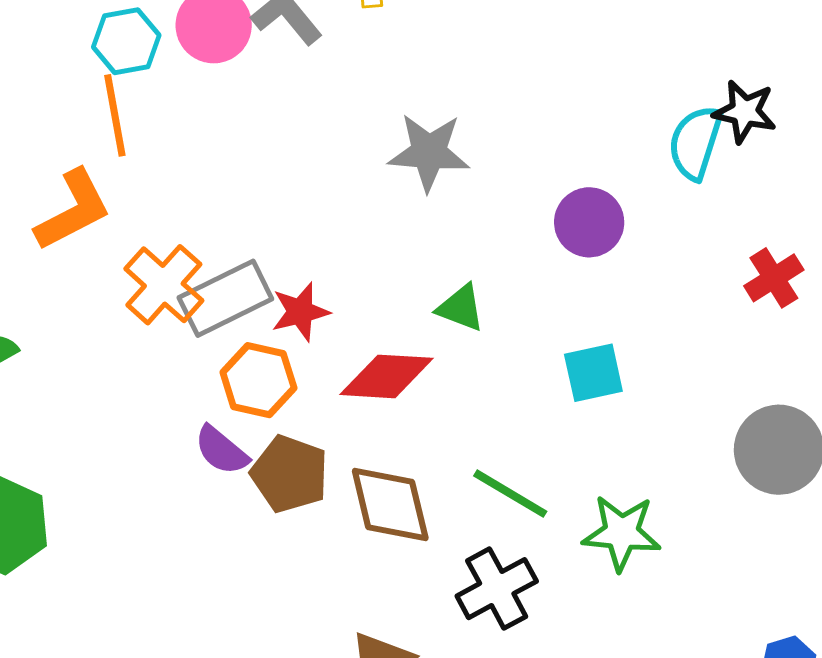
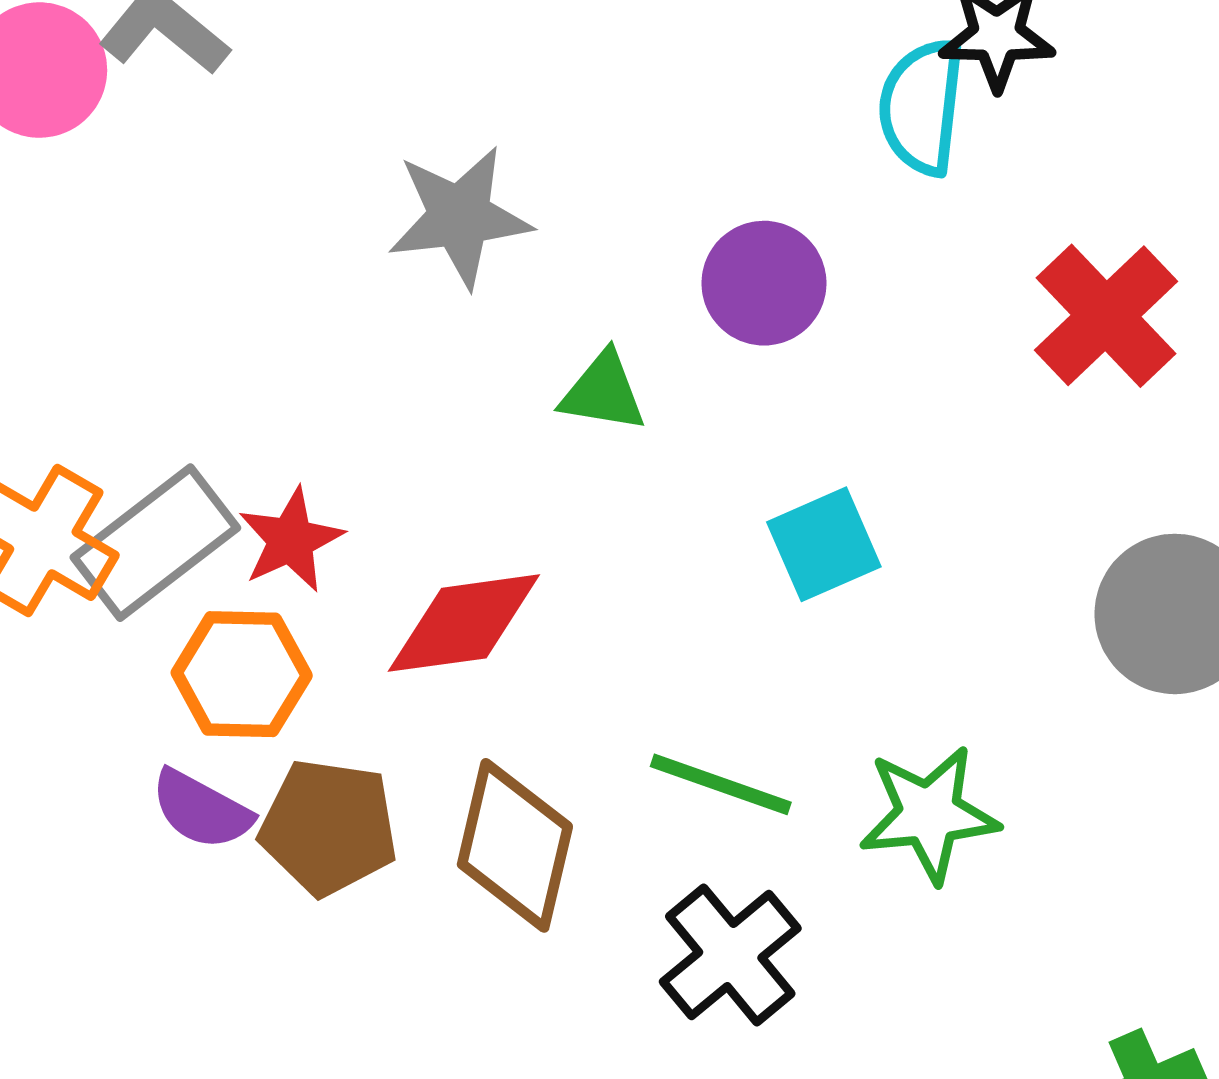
red cross: (774, 278) -> (1106, 316), size x1.4
green triangle: (461, 308) -> (603, 392), moved
brown diamond: (390, 504) -> (515, 845), turned 38

